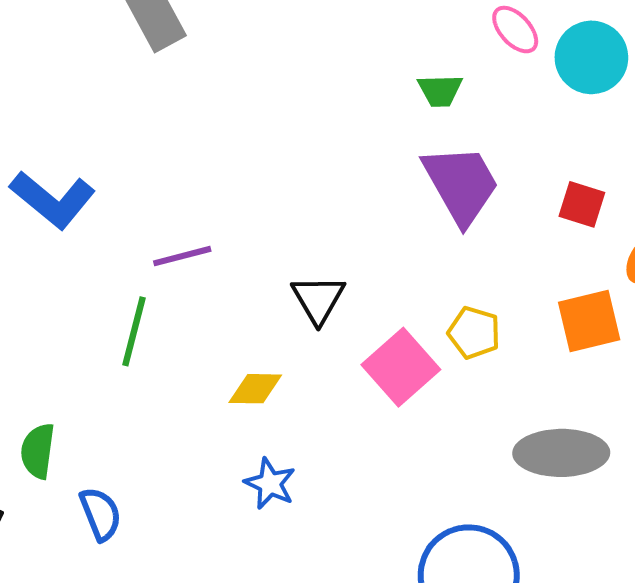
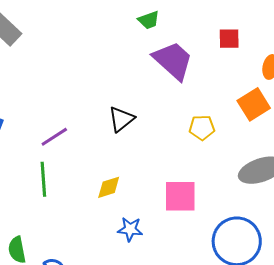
red square: (582, 204) -> (229, 39), moved
black triangle: (318, 299) -> (121, 119), moved, turned 40
pink square: (401, 367) -> (180, 196), moved, turned -30

